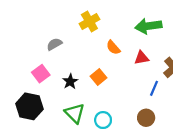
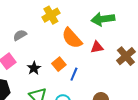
orange semicircle: (113, 48) -> (72, 38), size x1.6
blue line: (154, 88) -> (74, 74), moved

